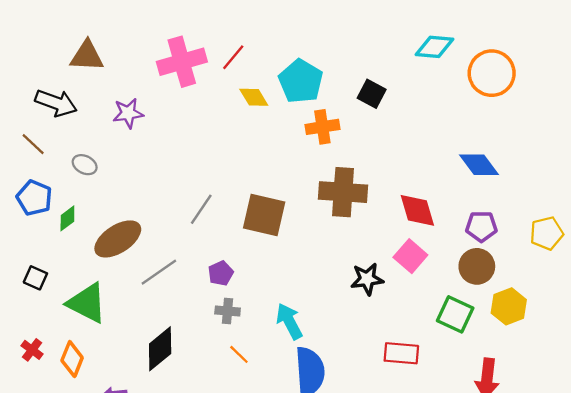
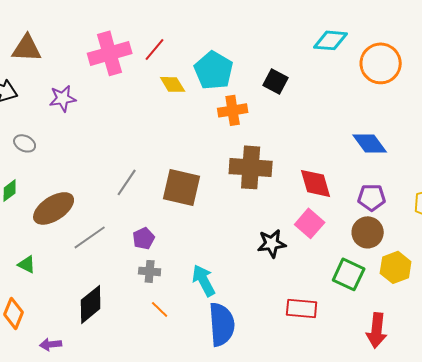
green triangle: (87, 303) -> (27, 264), size x0.5

